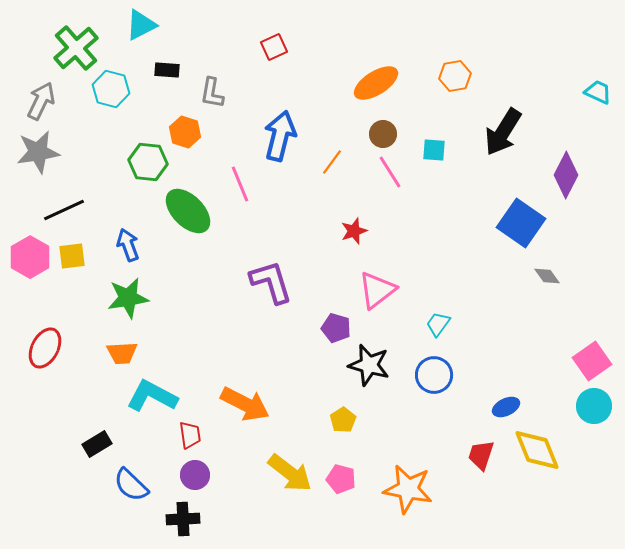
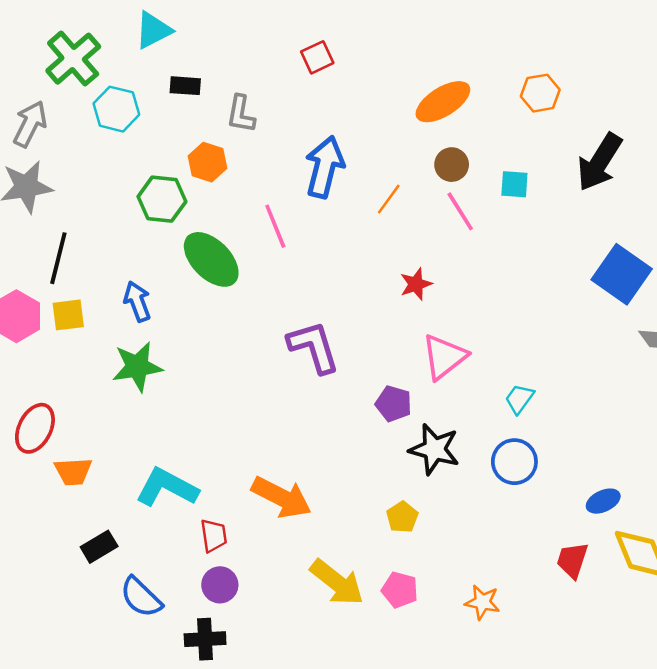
black line: (64, 210) -> (58, 258), turned -51
orange trapezoid: (122, 353) -> (73, 471), moved
orange star: (408, 489) -> (482, 602), size x0.6

